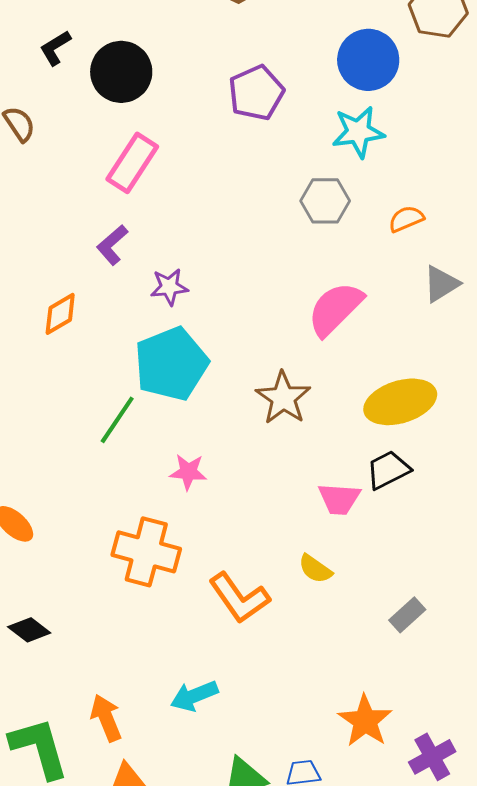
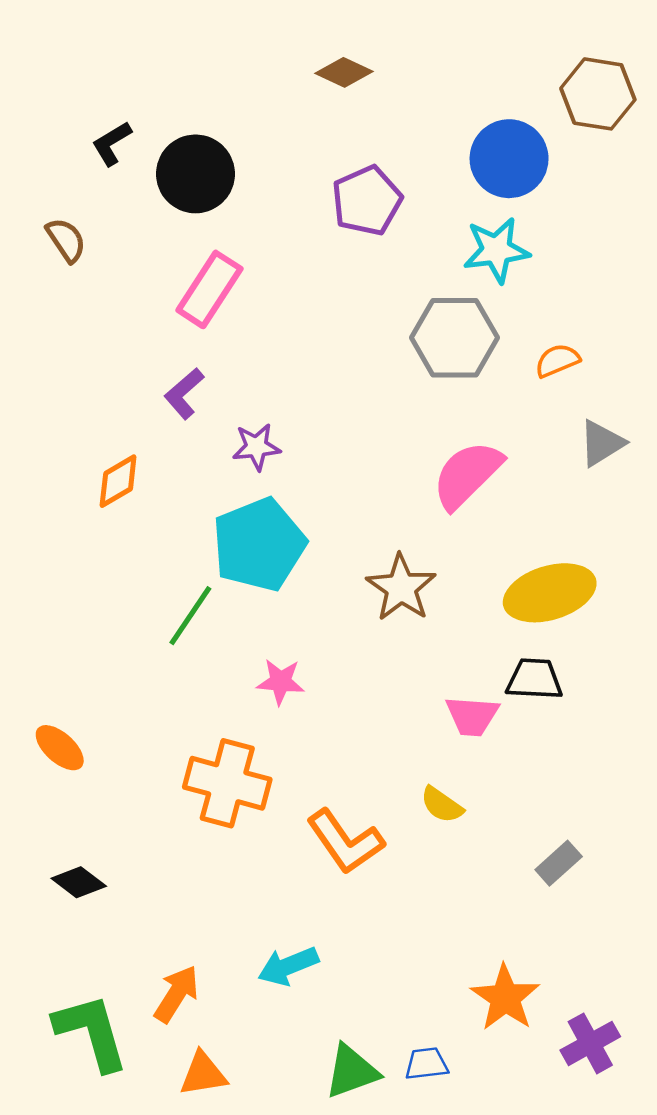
gray hexagon: (325, 201) -> (454, 338), size x1.4
black trapezoid: (388, 470) -> (534, 679), turned 30
orange arrow: (106, 718) -> (176, 994), turned 54

